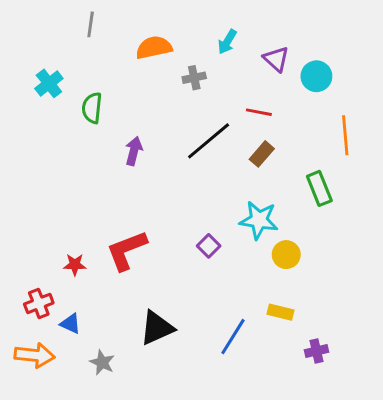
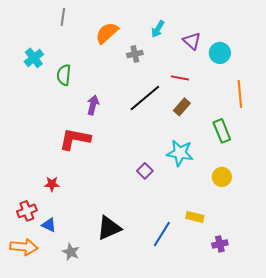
orange semicircle: (154, 47) -> (107, 33), turned -30
red L-shape: (127, 250) -> (75, 139), moved, turned 32
yellow circle: (286, 255) -> (222, 177), moved

